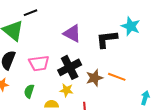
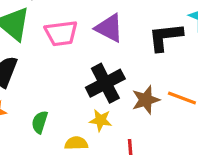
pink trapezoid: (39, 63) -> (61, 33), moved

